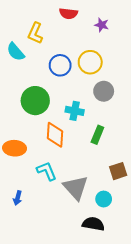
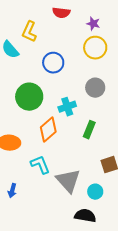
yellow circle: (90, 62) -> (95, 48), moved
cyan cross: (75, 111) -> (67, 107), turned -30
orange diamond: (55, 135) -> (48, 130), turned 45

